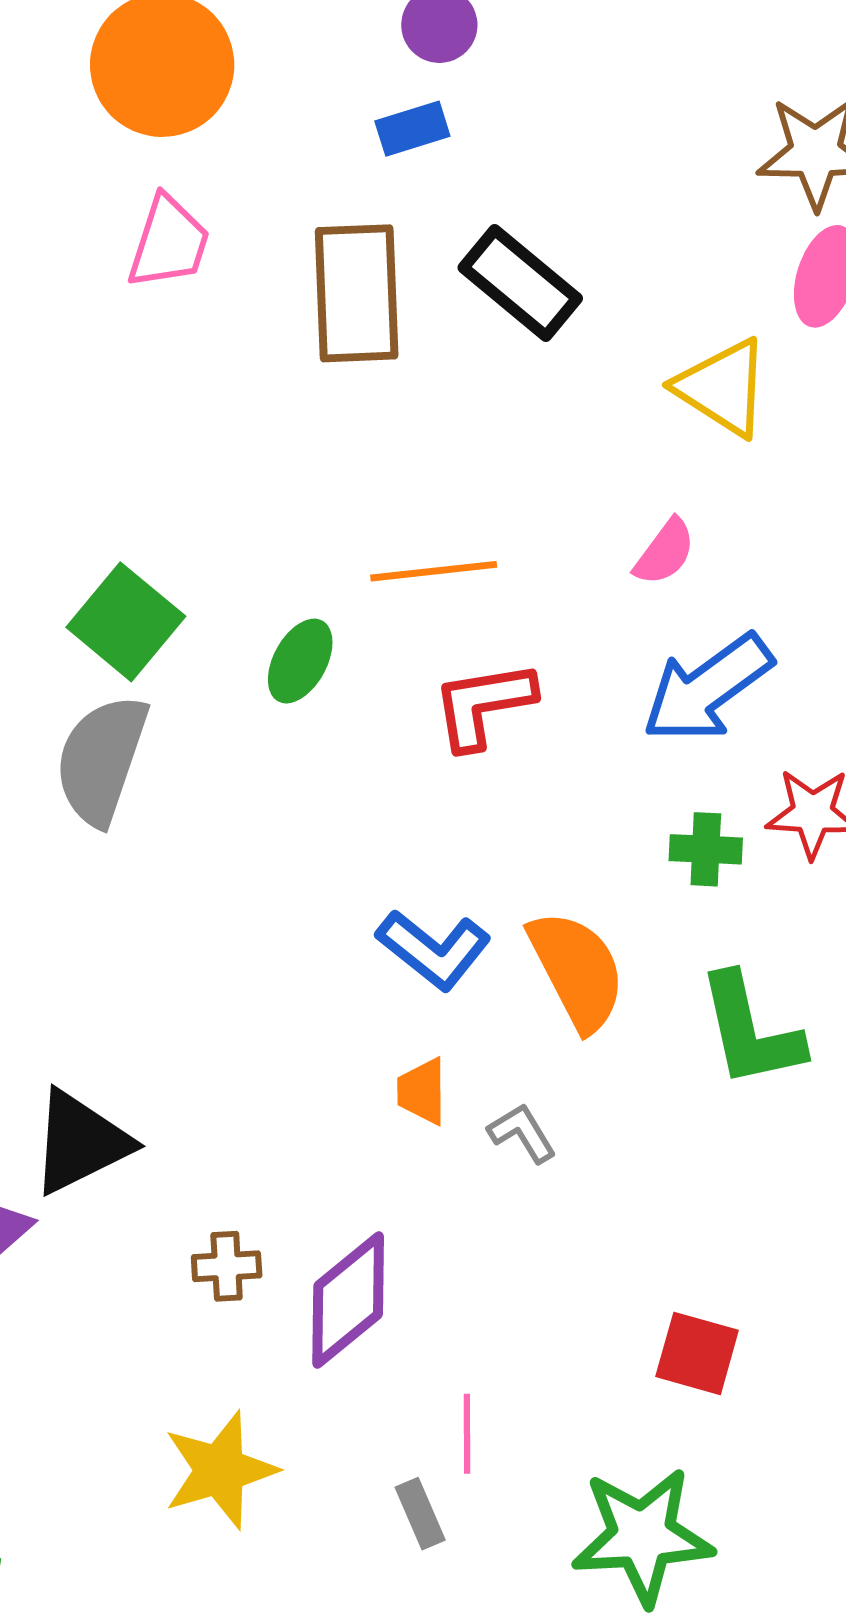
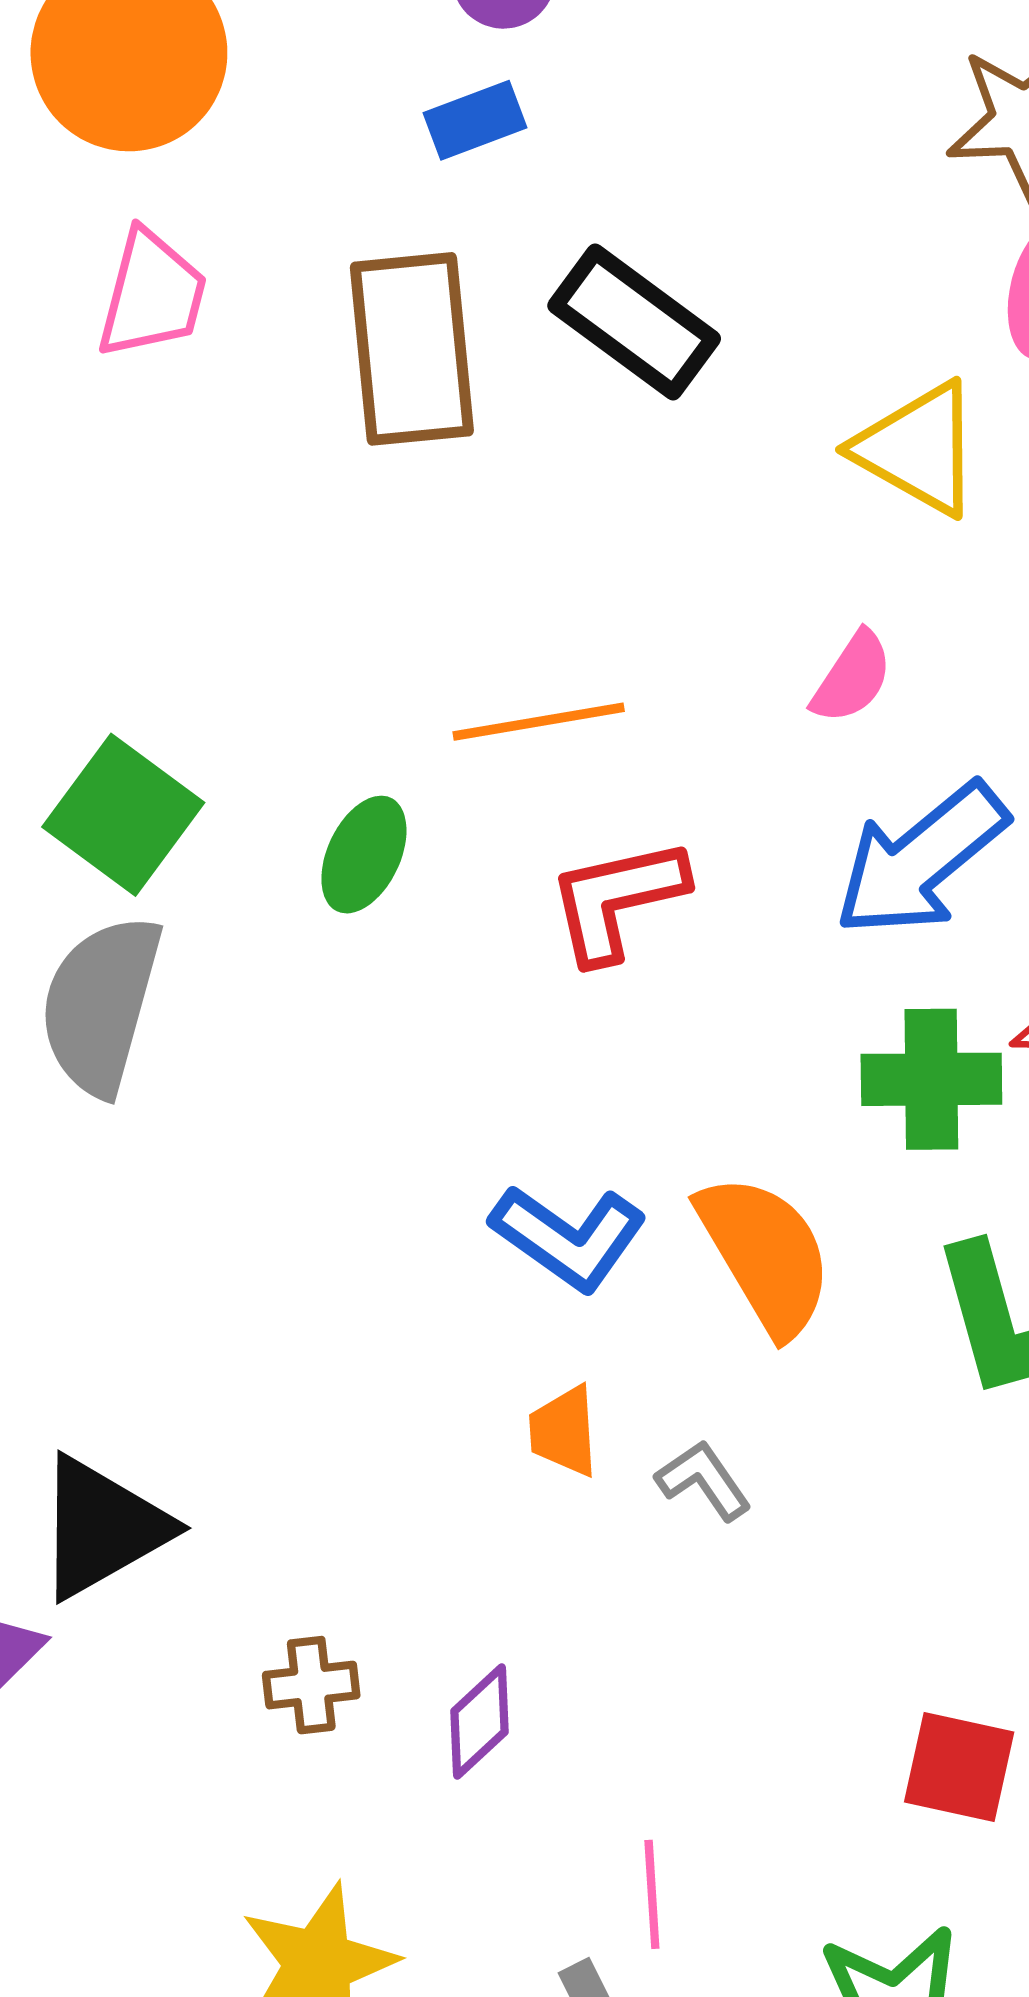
green cross: (706, 849) -> (931, 1079), size x1.4
purple diamond: (348, 1300) -> (479, 1722), size x0.6

